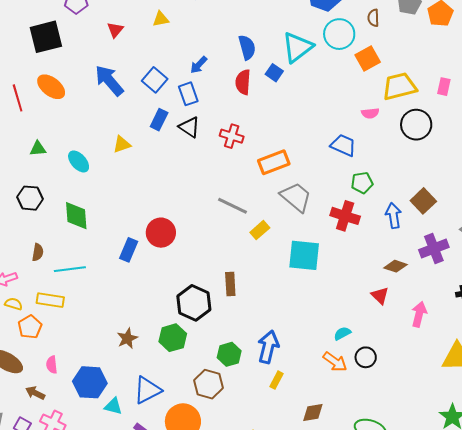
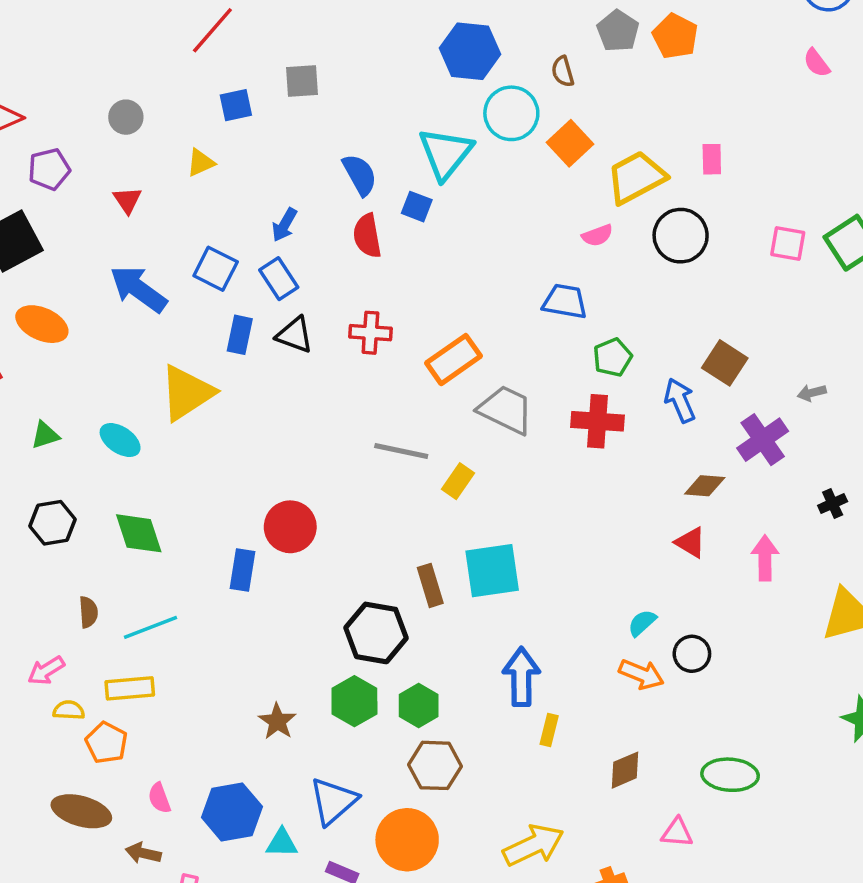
yellow triangle: (122, 144) -> (187, 393), size x1.8
cyan square: (304, 255) -> (492, 571), moved
green hexagon: (229, 354) -> (419, 706), moved

